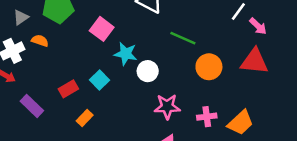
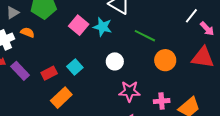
cyan star: (126, 54) -> (103, 27), moved
purple rectangle: (32, 106) -> (20, 71), moved
orange rectangle: (85, 118) -> (61, 98), size x1.5

